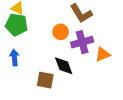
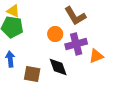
brown square: (45, 80) -> (32, 74), moved

